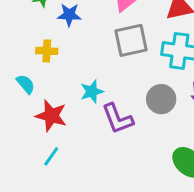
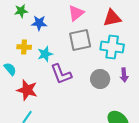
cyan star: (92, 92) -> (45, 54), moved
purple L-shape: (117, 119) -> (61, 74), moved

